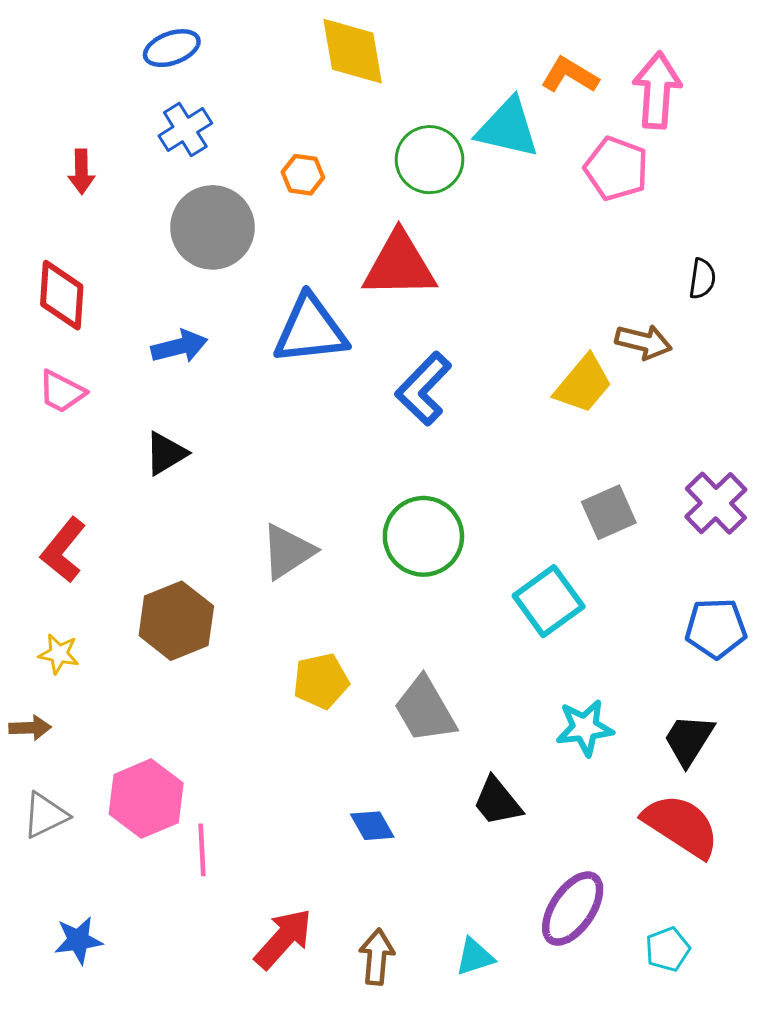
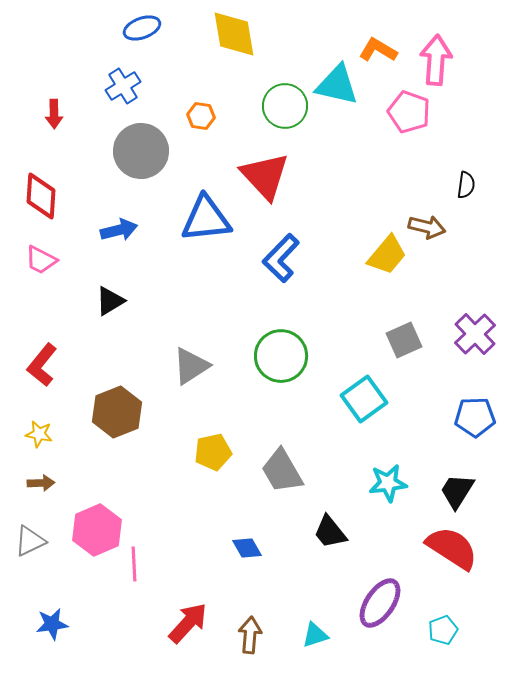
blue ellipse: (172, 48) -> (142, 28), moved
red triangle: (399, 265) -> (265, 176), turned 48
brown arrow: (30, 728) -> (41, 483), moved

